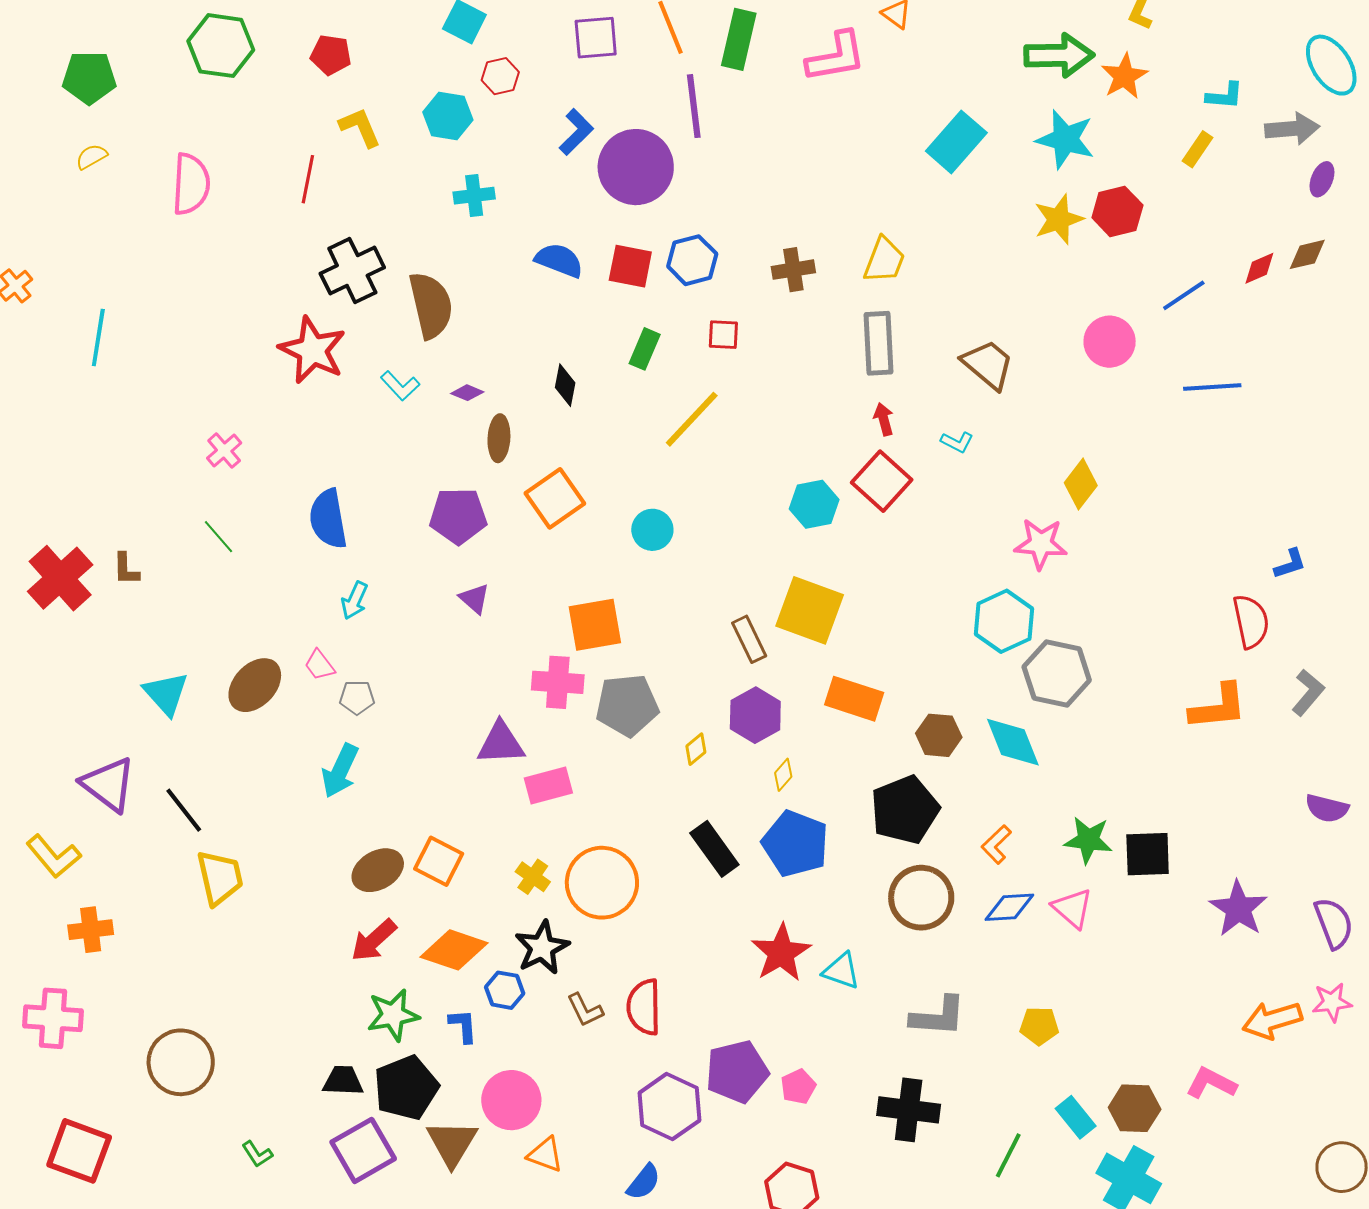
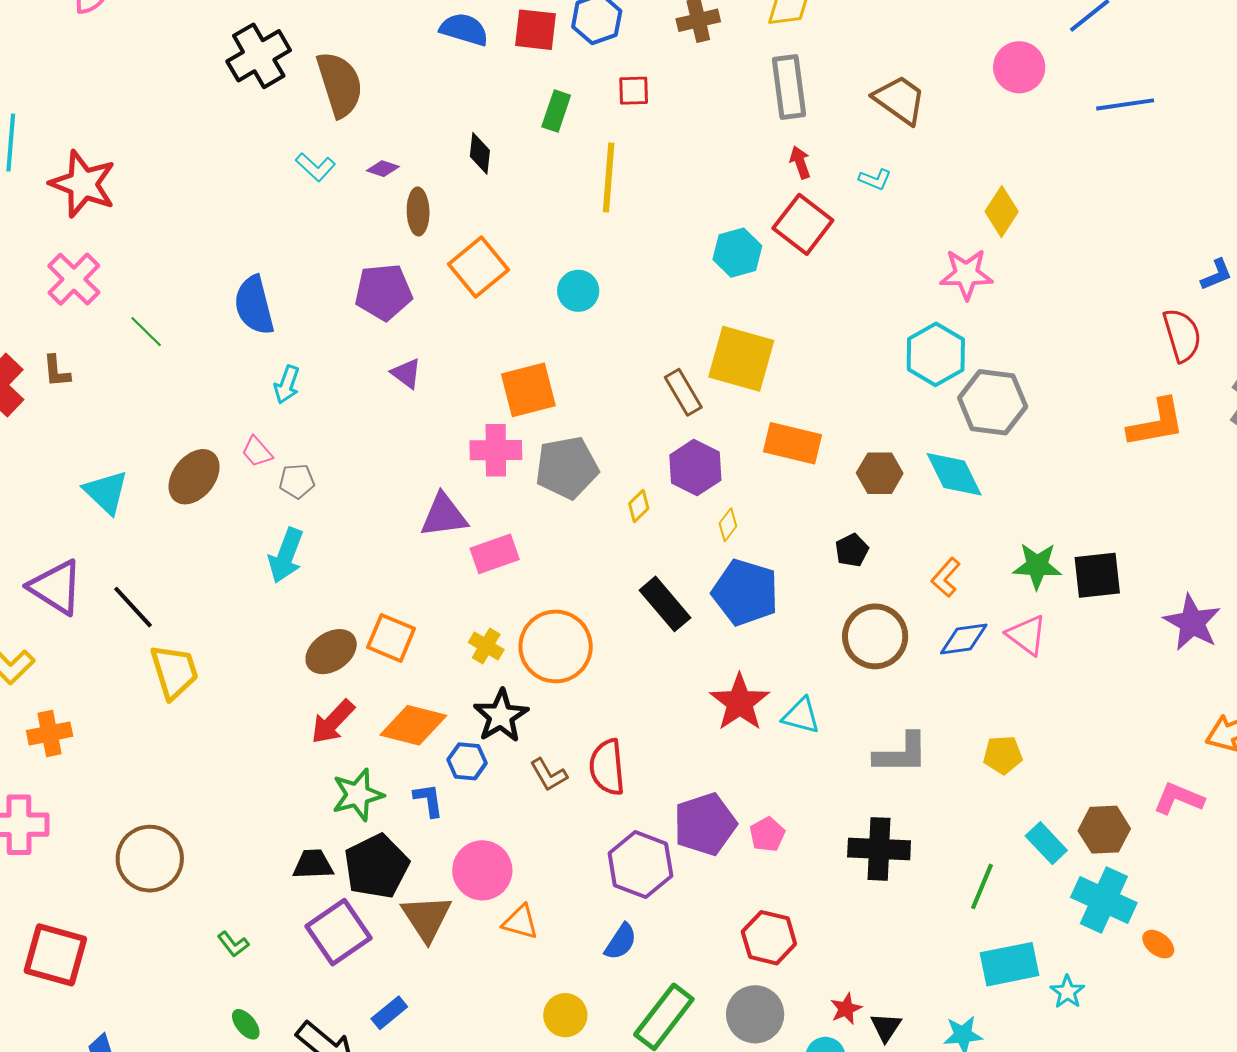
red star: (313, 350) -> (83, 184), moved
yellow line: (692, 419) -> (609, 177), turned -34
pink cross: (224, 451) -> (74, 279), moved, size x1.5
black pentagon: (905, 810) -> (852, 550), size x0.5

